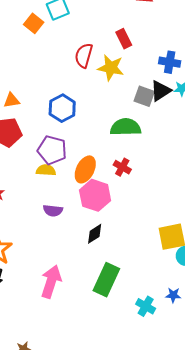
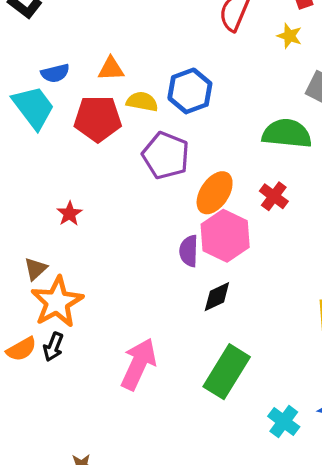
yellow star: (111, 68) -> (289, 36), moved, size x0.6
yellow semicircle: (46, 170) -> (142, 102), moved
purple semicircle: (53, 211) -> (189, 251), moved, turned 78

